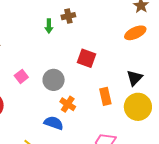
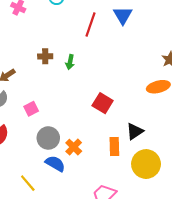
brown cross: (68, 16) -> (45, 56), moved
black triangle: (135, 78) -> (135, 131), moved
gray circle: (54, 80) -> (48, 138), moved

